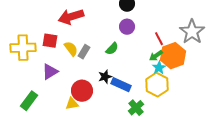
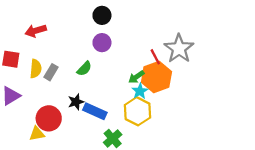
red arrow: (71, 17) -> (36, 31), size x0.7
red line: (159, 39) -> (155, 57), moved
yellow semicircle: (71, 49) -> (36, 69), turned 42

